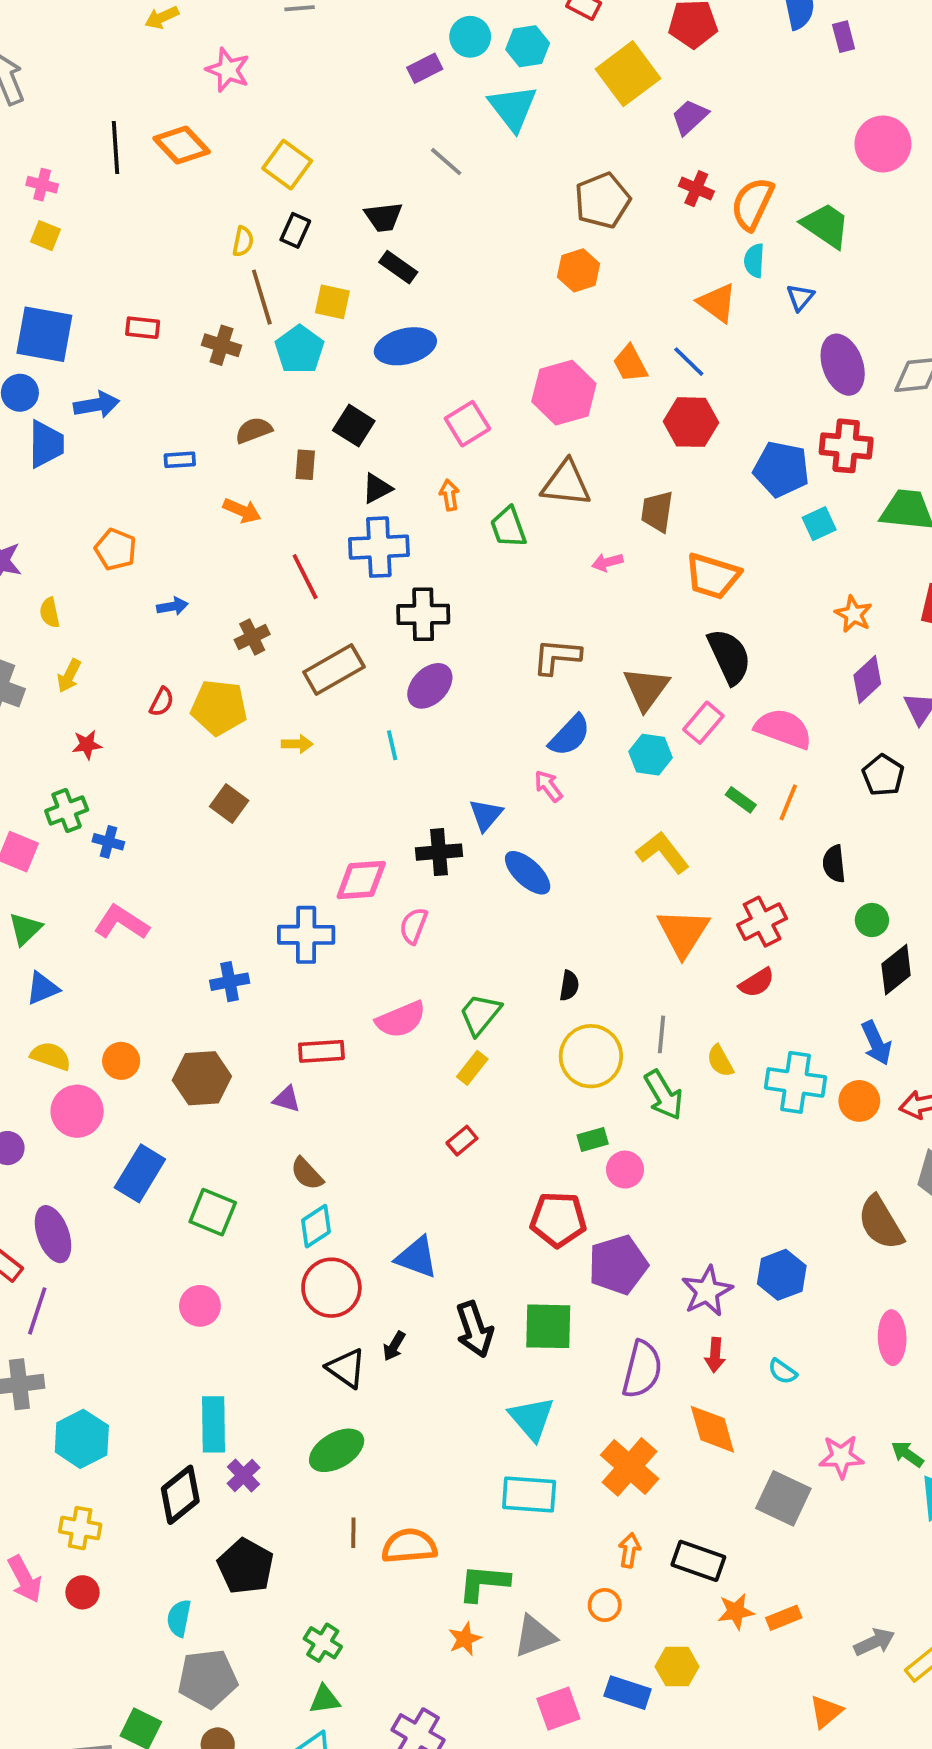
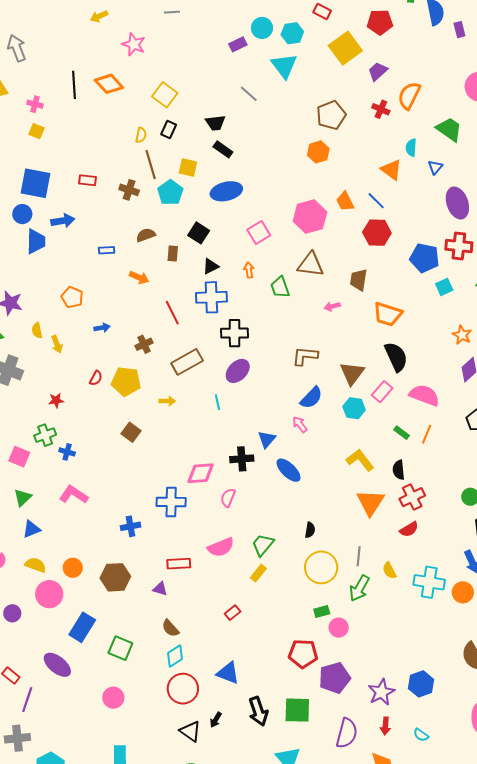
orange semicircle: (752, 204) -> (409, 96), moved
yellow arrow: (69, 676) -> (57, 344), moved, turned -48
black semicircle: (834, 864) -> (399, 470), moved
green arrow: (664, 1095) -> (359, 588), turned 60
red rectangle: (462, 1141) -> (233, 613), moved
purple ellipse: (53, 1234) -> (57, 665), moved, turned -32

